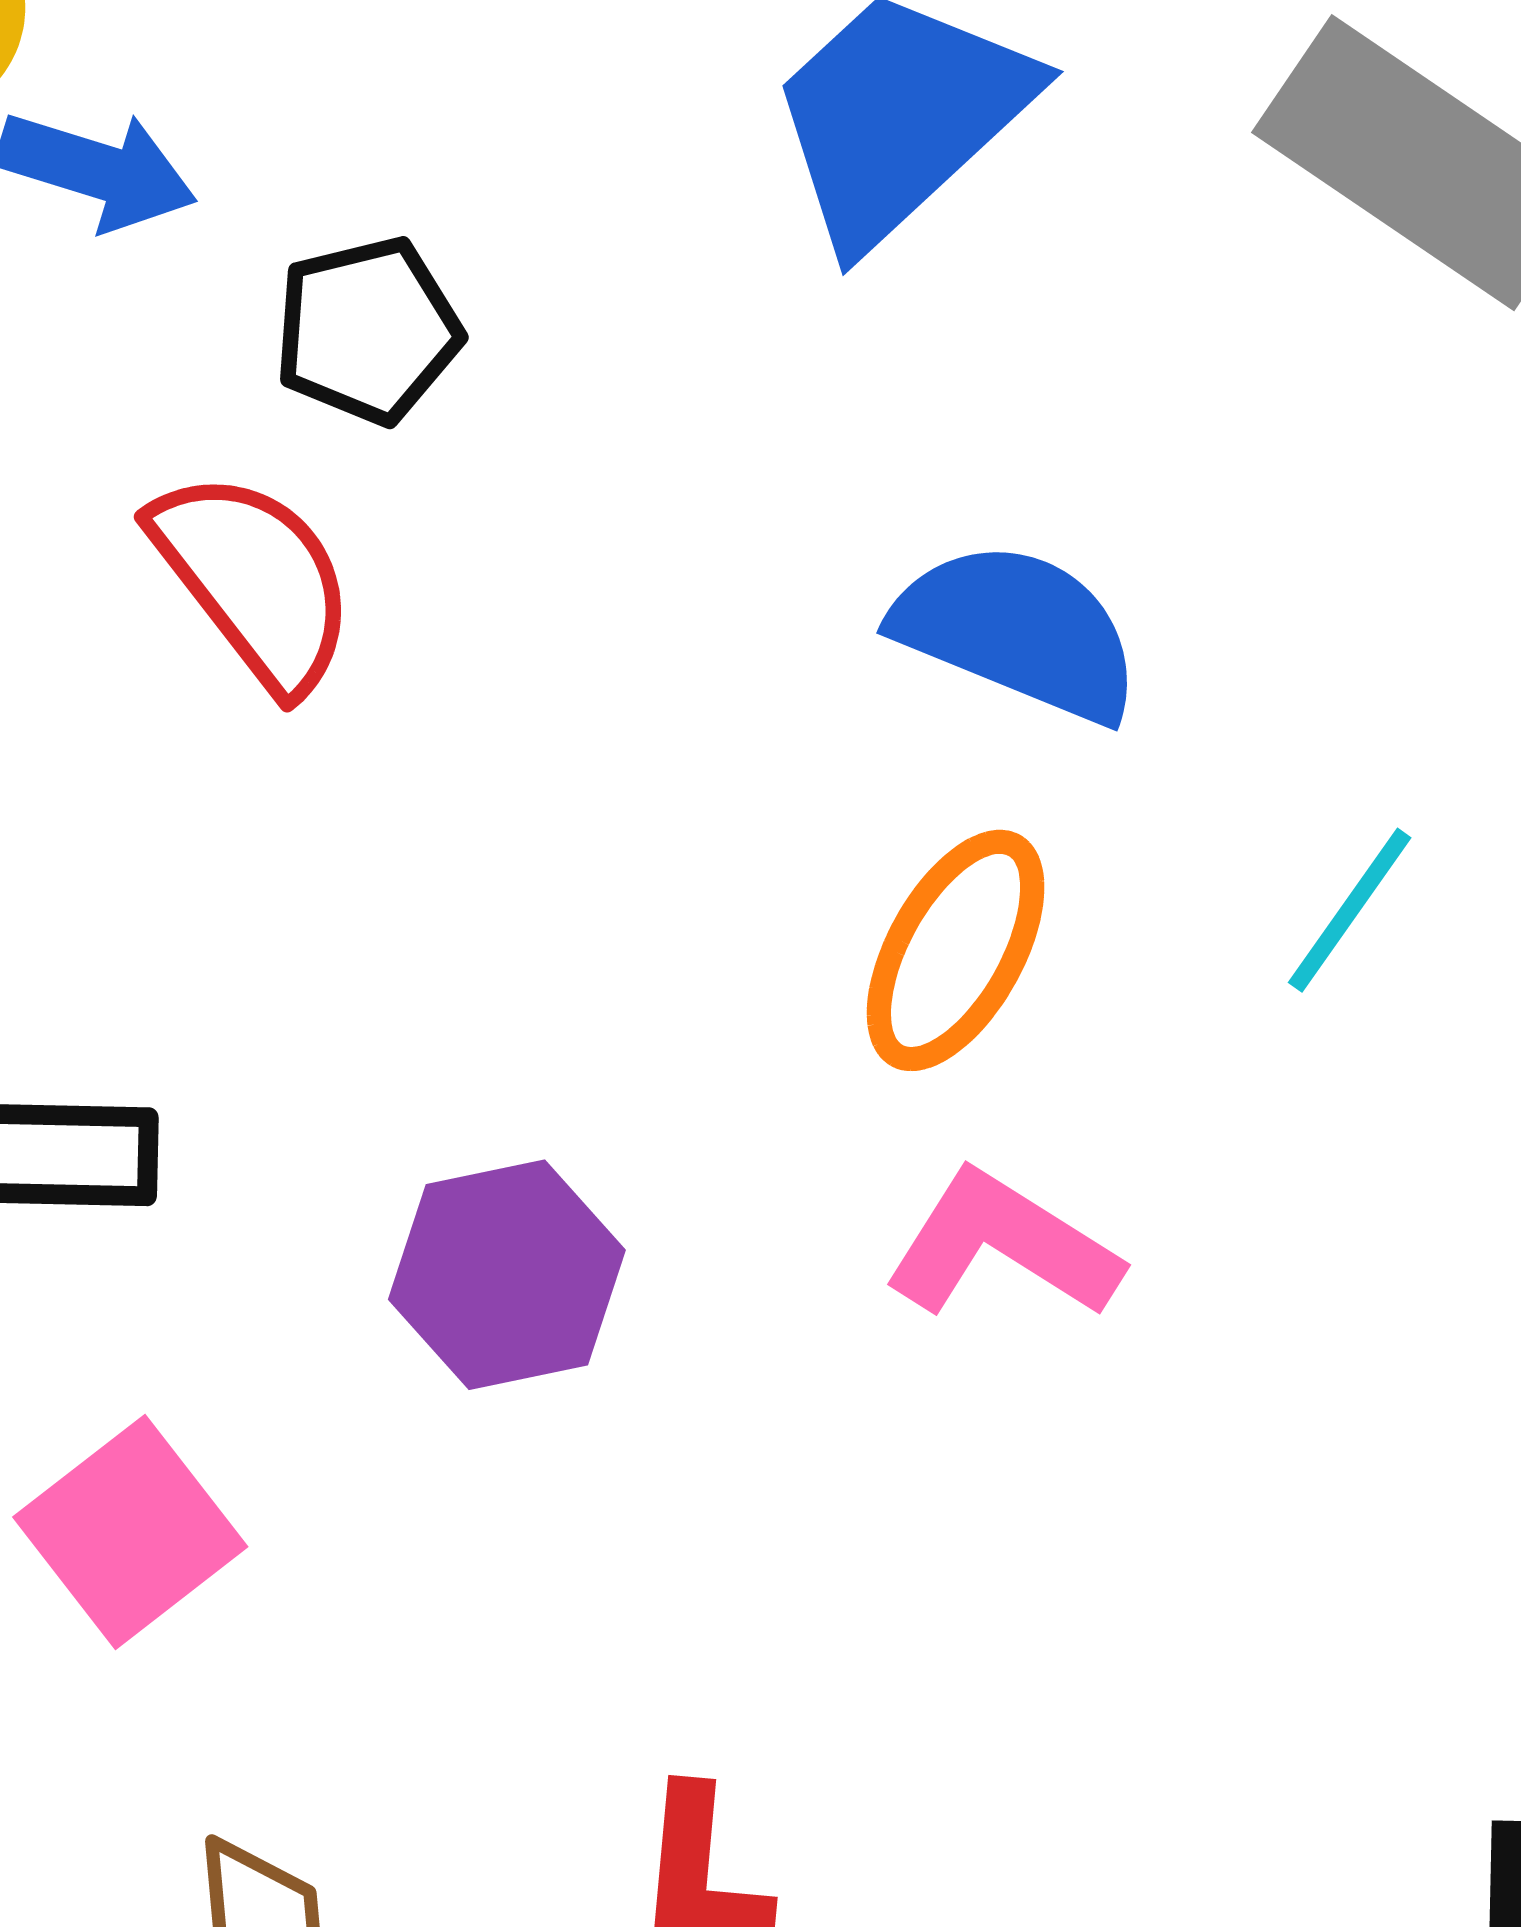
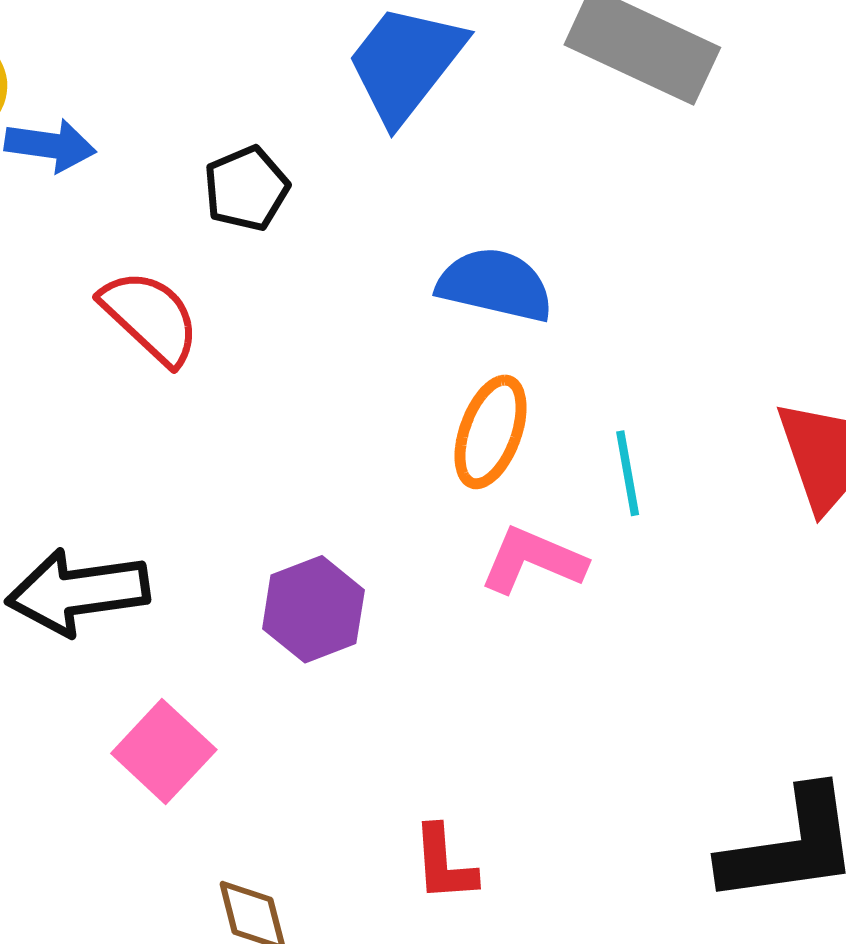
black pentagon: (368, 330) -> (246, 189), moved
cyan line: (1350, 910) -> (628, 473), moved, turned -36

